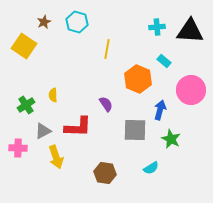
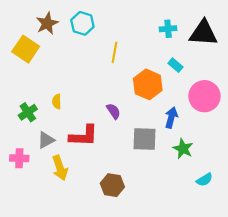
brown star: (44, 22) -> (47, 23), size x1.5
cyan semicircle: (151, 168) -> (204, 180), moved

